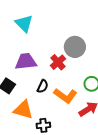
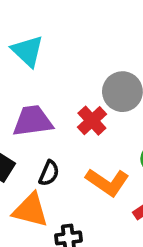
black semicircle: (43, 86) -> (49, 173), moved

